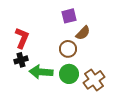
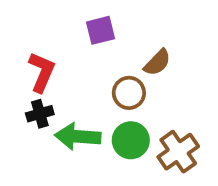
purple square: (69, 16) -> (100, 30), moved

